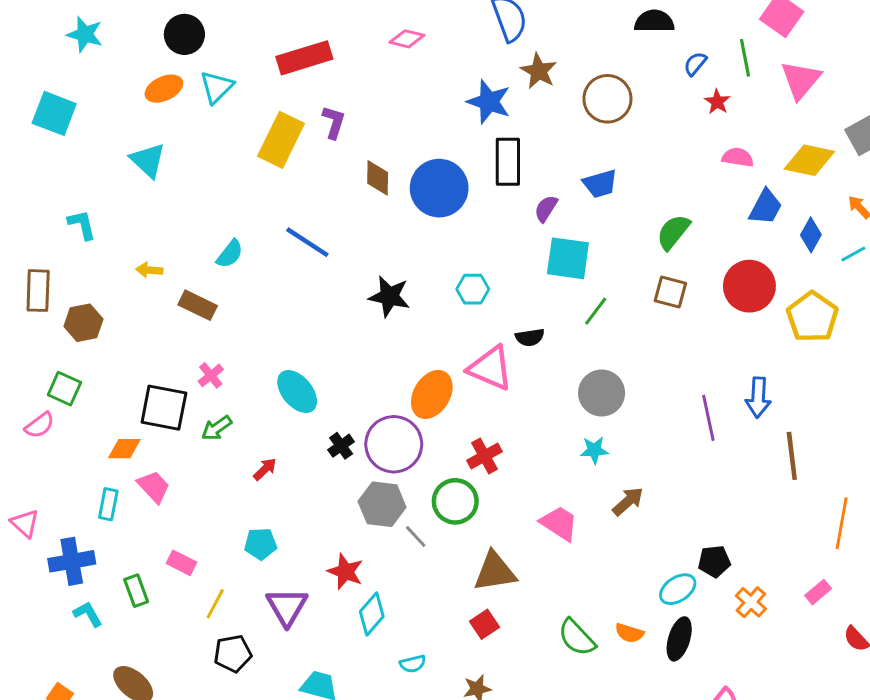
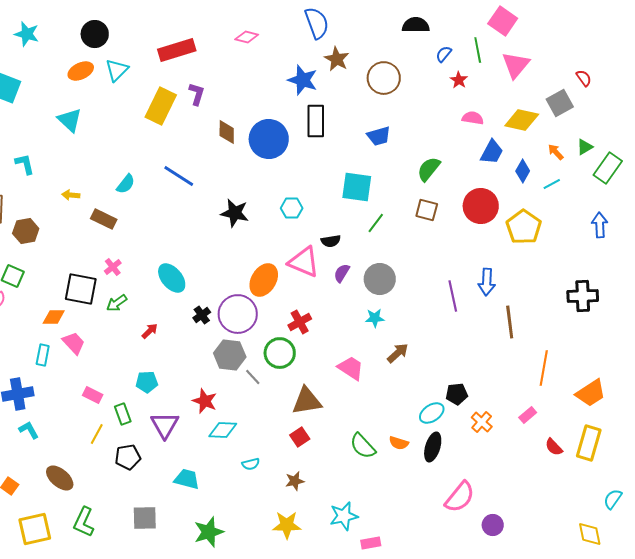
purple semicircle: (546, 209) -> (342, 273), moved
green rectangle: (136, 591) -> (123, 414), moved
yellow line: (215, 604) -> (97, 434), moved
cyan diamond: (372, 614) -> (223, 430), turned 52

